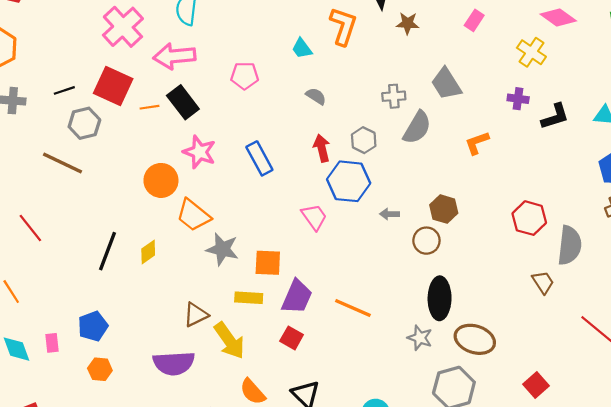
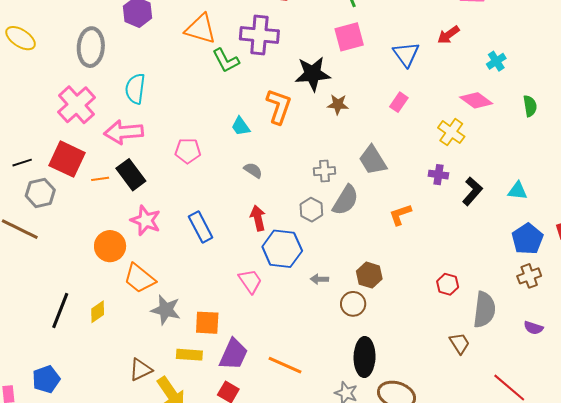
black L-shape: (555, 117) -> (472, 191), turned -32
gray hexagon: (364, 140) -> (311, 210), moved
red hexagon: (529, 218) -> (448, 284), size x0.7

